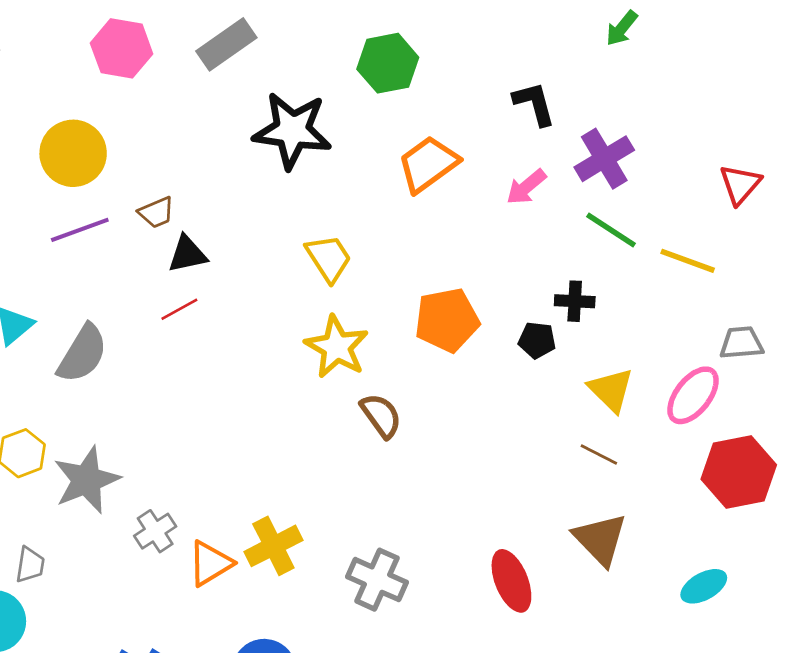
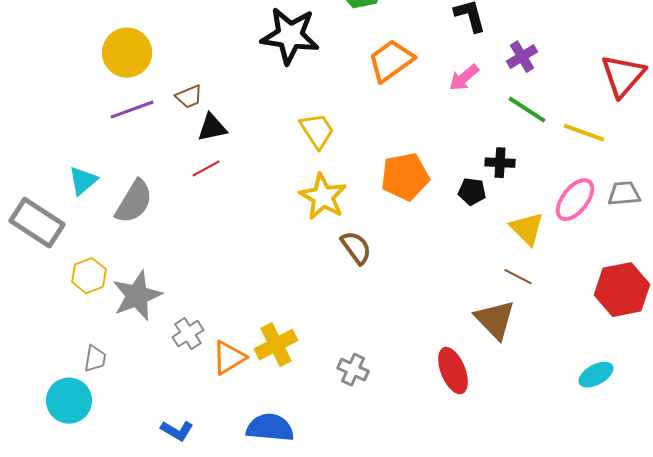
purple cross: (604, 159) -> (522, 57), size x0.7
red triangle: (740, 184) -> (623, 76), size x1.4
pink ellipse: (693, 395) -> (575, 200), moved
brown triangle: (600, 539) -> (495, 320), moved
gray cross: (377, 580) -> (353, 370), size x0.7

